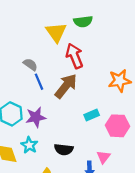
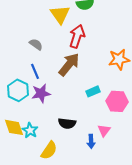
red arrow: (74, 56) -> (77, 36), turned 40
blue line: (39, 82) -> (35, 71), moved
cyan star: (29, 145) -> (30, 130), moved

